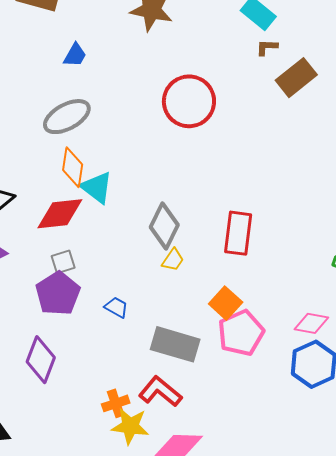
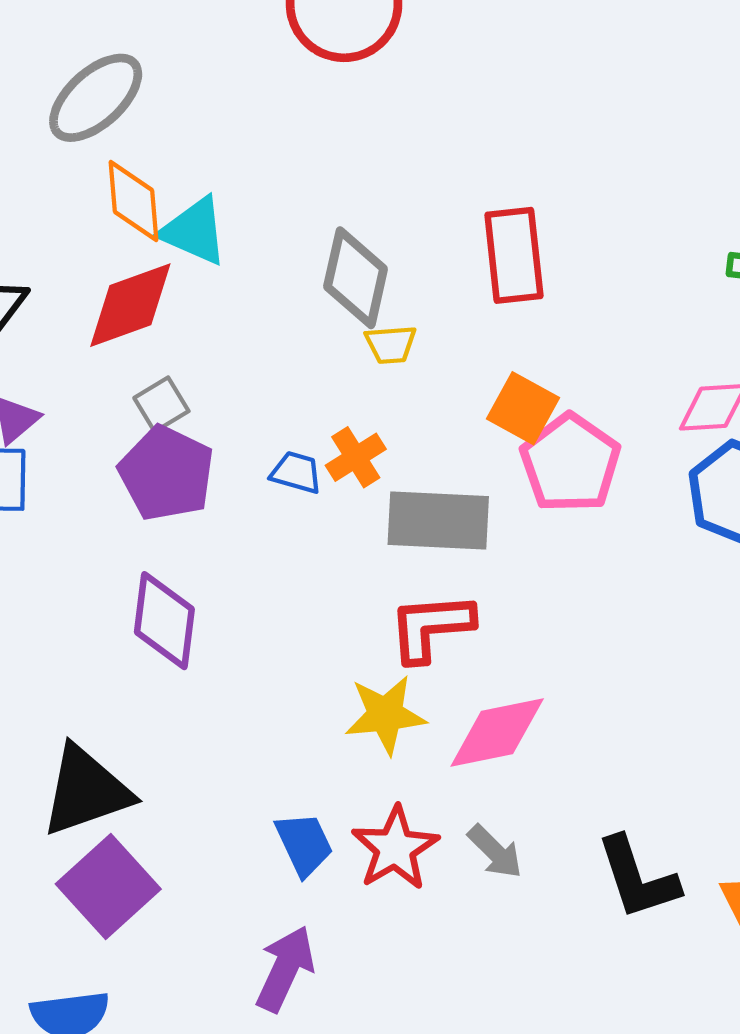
yellow trapezoid: (173, 260) -> (391, 344), turned 65
red L-shape: (160, 392) -> (431, 627), turned -30
orange cross: (116, 403) -> (356, 457), moved

